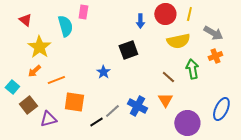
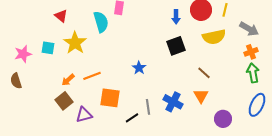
black square: (128, 50) -> (176, 46), moved
green arrow: (192, 69) -> (253, 73), moved
orange arrow: (34, 71) -> (68, 80), moved
cyan square: (12, 87) -> (48, 48), moved, turned -32
gray line: (112, 111) -> (148, 107), turned -56
purple circle: (187, 123) -> (223, 119), size x0.7

